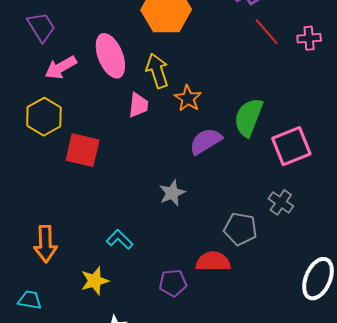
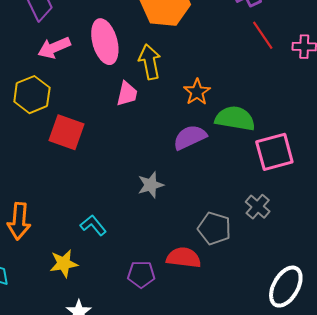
orange star: (188, 98) -> (197, 92), moved
green semicircle: (248, 117) -> (235, 118), turned 72

